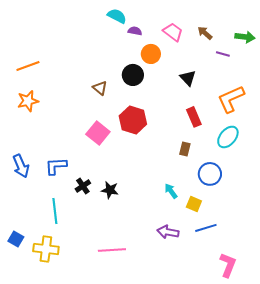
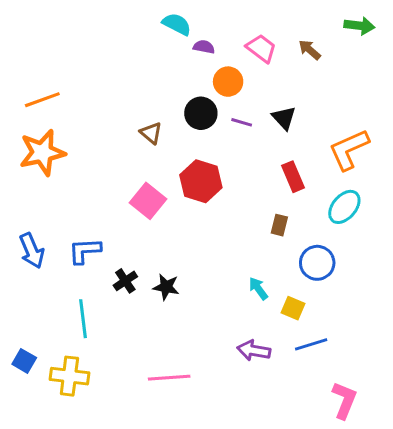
green arrow: (245, 37) -> (359, 26), moved
purple line: (223, 54) -> (242, 122), moved
orange star: (28, 101) -> (42, 153), size x1.4

